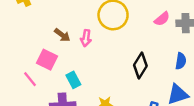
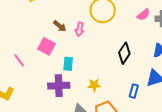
pink line: (30, 79) -> (19, 60), moved
cyan rectangle: (73, 80) -> (68, 64), turned 32

